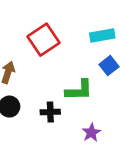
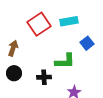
cyan rectangle: (102, 36) -> (69, 21), moved

